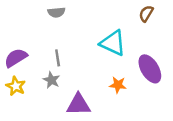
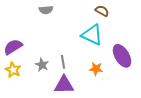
brown semicircle: (146, 14) -> (102, 11), moved, turned 88
gray line: (58, 58) -> (63, 62), moved

